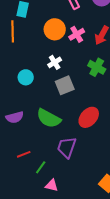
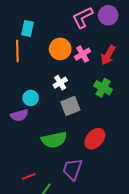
purple semicircle: (15, 117) -> (19, 115), moved
green semicircle: (49, 118) -> (54, 140), turned -40

